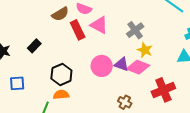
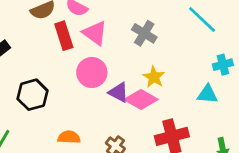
gray cross: (135, 30) -> (144, 33), moved, turned -30
pink circle: (102, 66) -> (92, 72), moved
orange semicircle: (61, 95) -> (69, 137), moved

